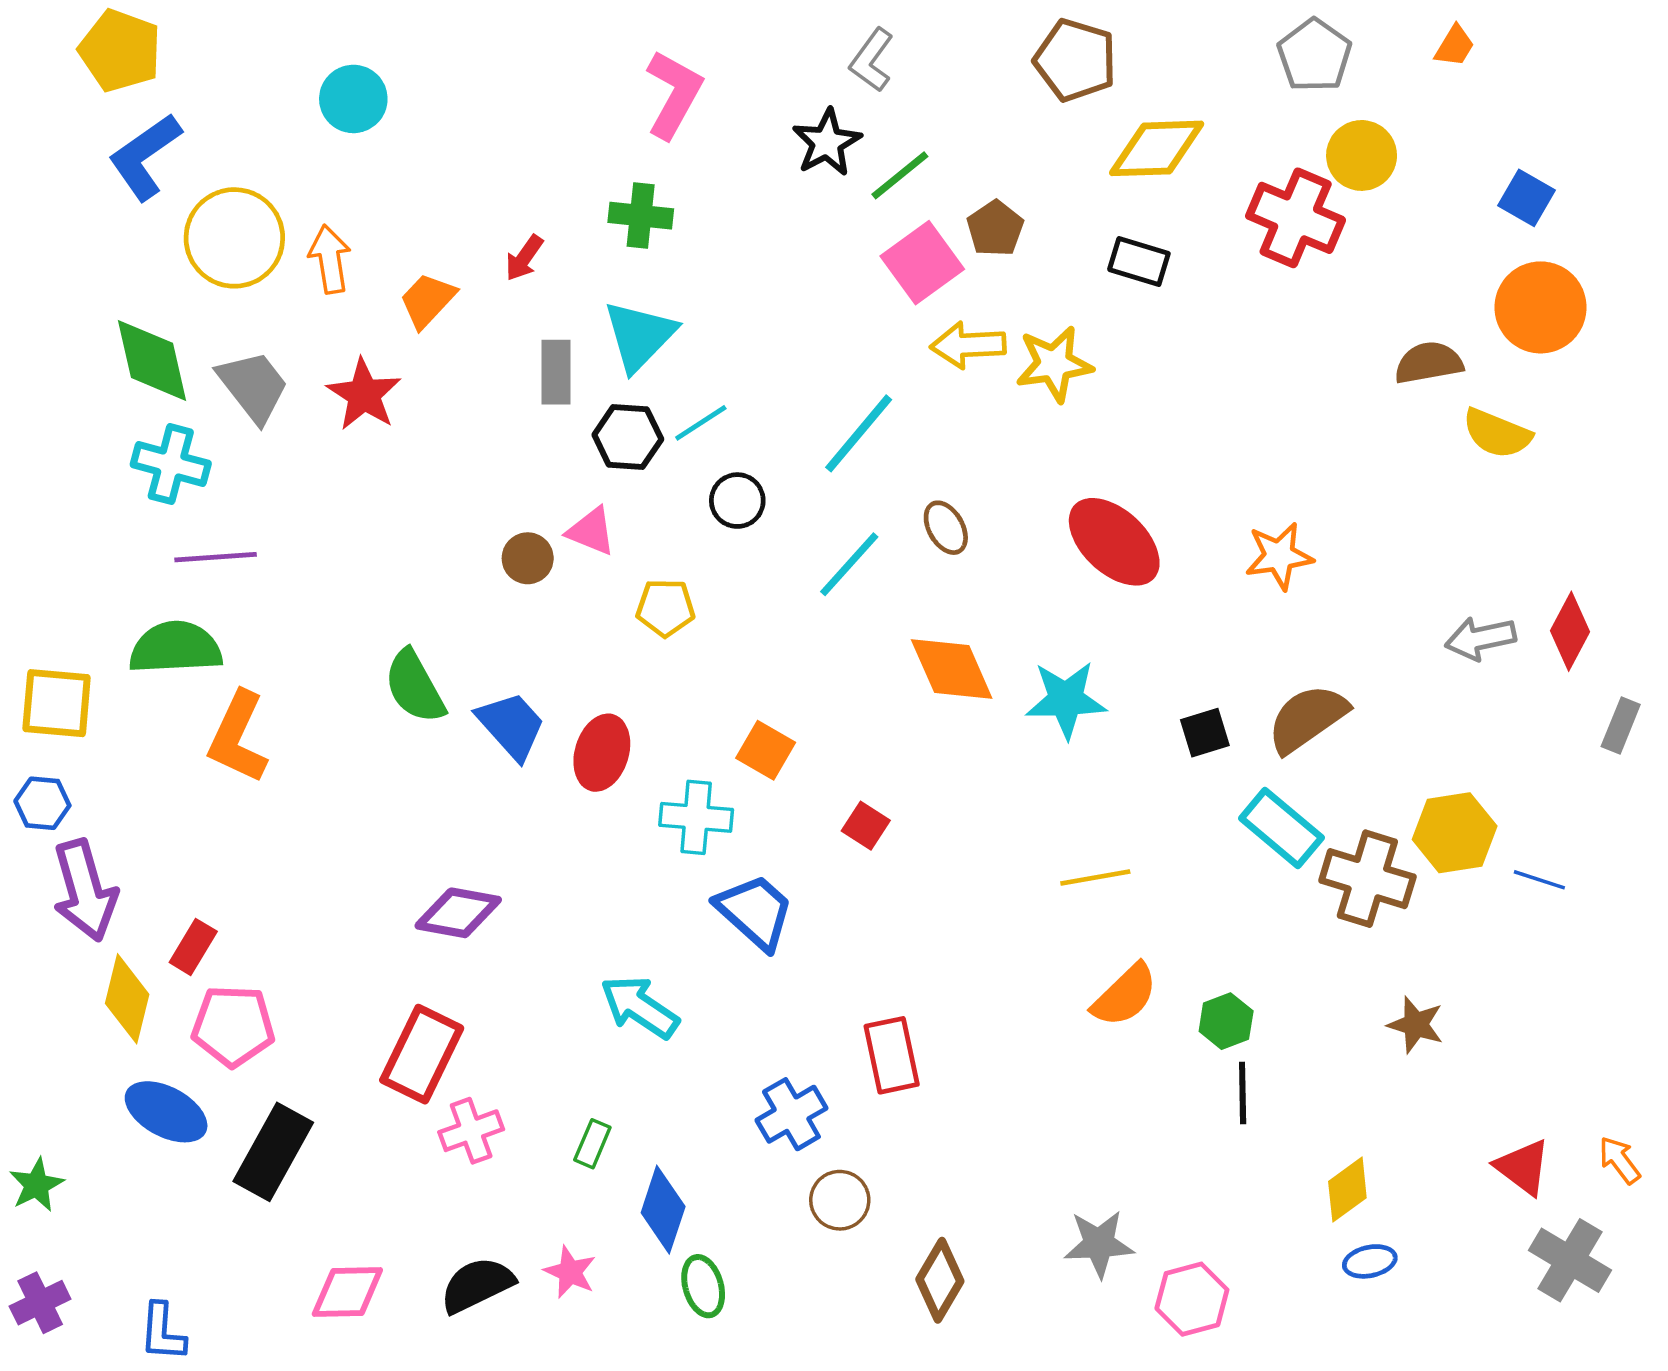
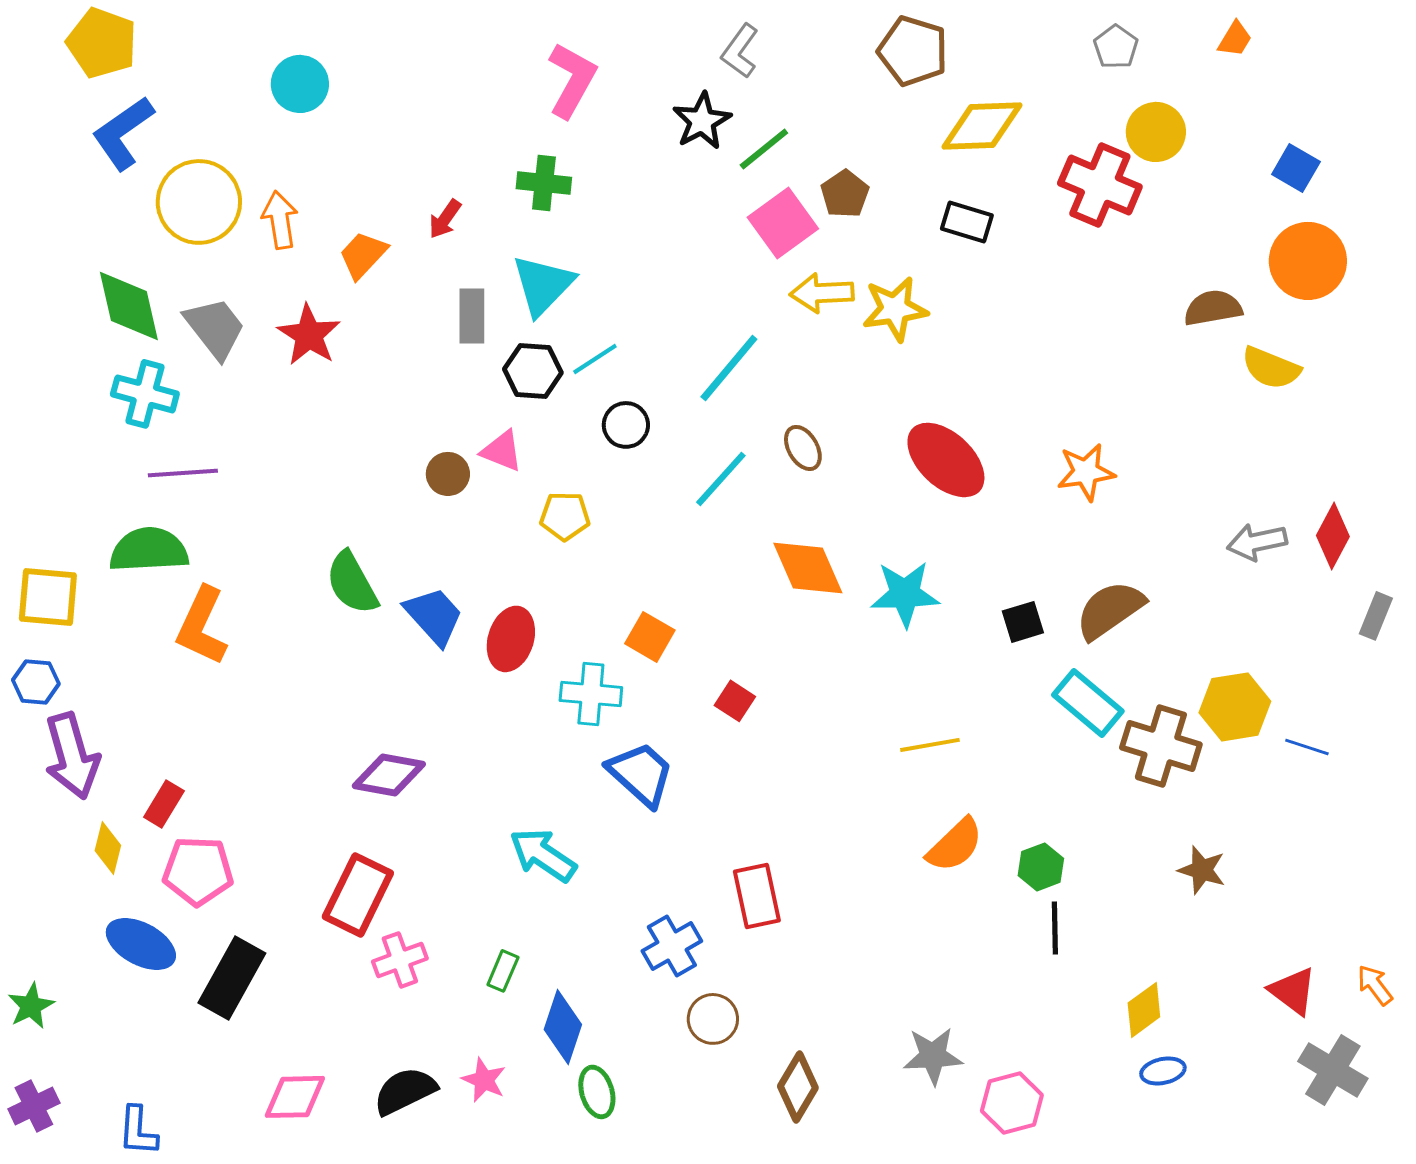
gray pentagon: (1314, 55) -> (1116, 47), size x0.7
yellow diamond: (127, 999) -> (108, 848), size x0.7

